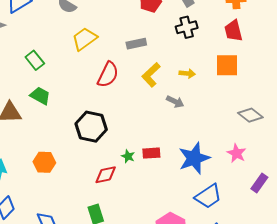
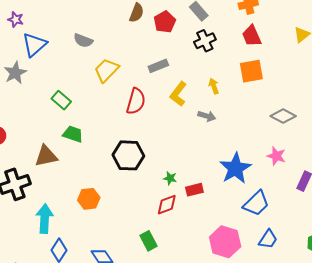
yellow arrow: (187, 73) -> (214, 86), turned -105
red rectangle: (151, 153) -> (194, 190), moved
red diamond: (106, 175) -> (167, 205), moved

